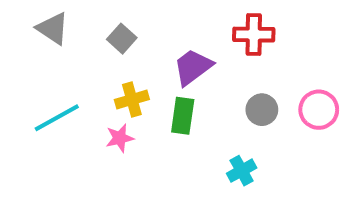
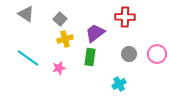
yellow cross: (132, 100) -> (65, 39), moved
cyan line: (57, 118) -> (28, 58), turned 65

